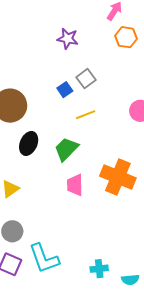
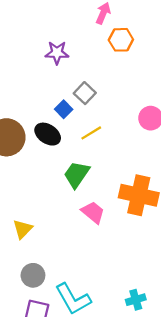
black ellipse: (29, 143) -> (48, 134), moved, turned -70
pink trapezoid: (75, 185) -> (93, 212), turned 140

